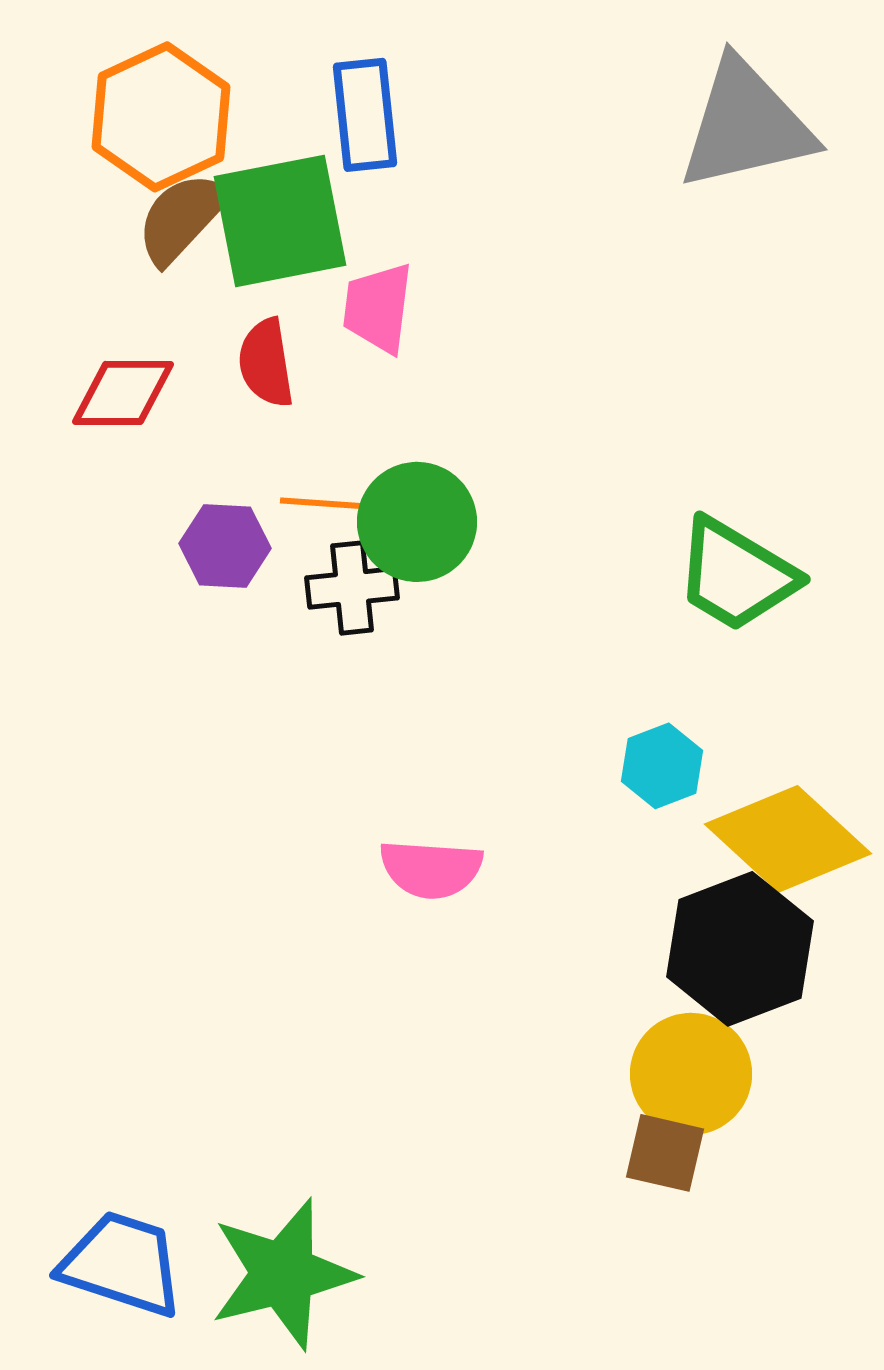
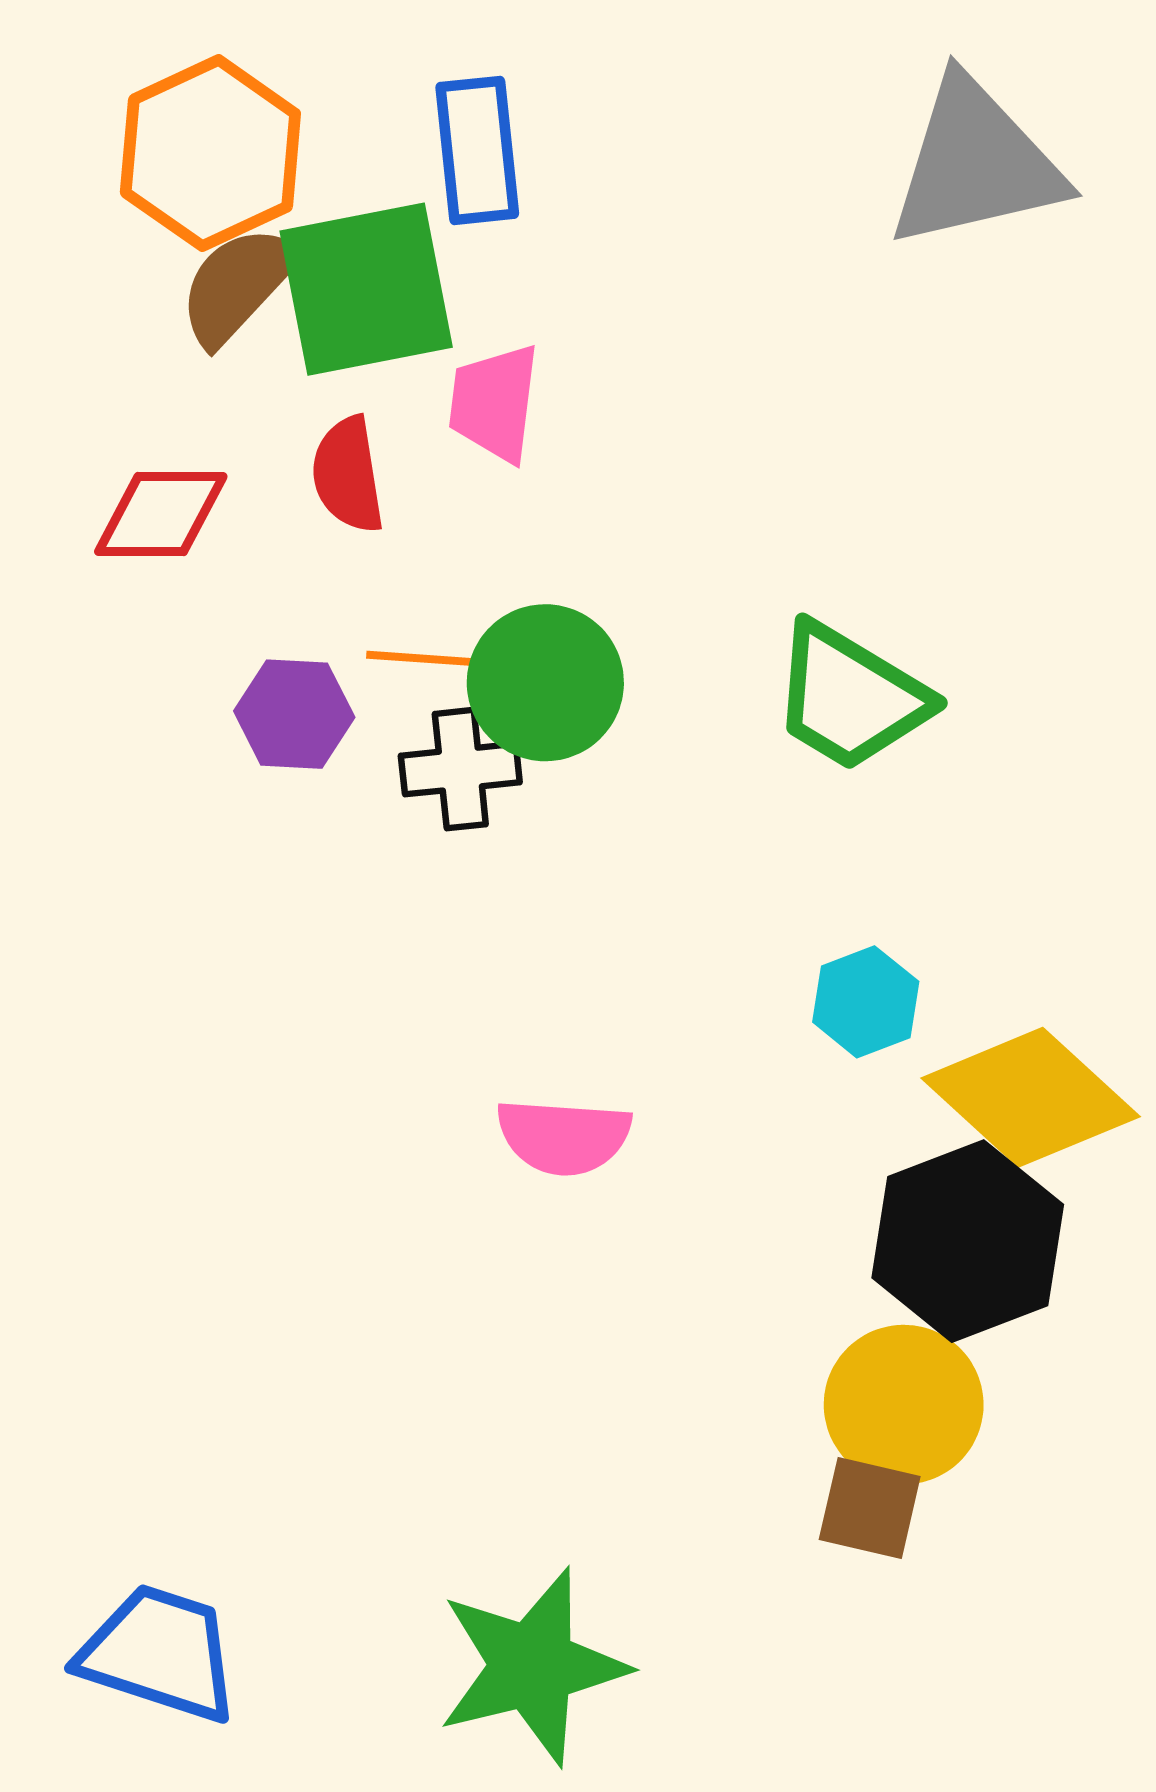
green trapezoid: (736, 575) -> (850, 697), moved
green star: (283, 1274) -> (532, 1666), moved

